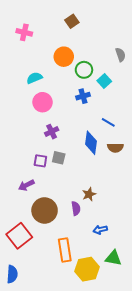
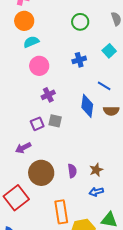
orange circle: (64, 57) -> (24, 21), moved
green circle: (84, 70) -> (80, 22), moved
cyan square: (104, 81) -> (109, 51), moved
purple square: (40, 161) -> (37, 124), turned -32
brown star: (89, 194) -> (96, 170), moved

